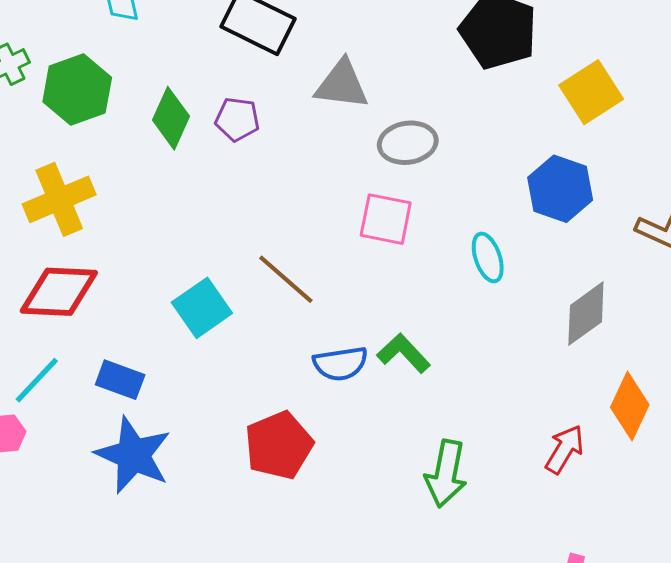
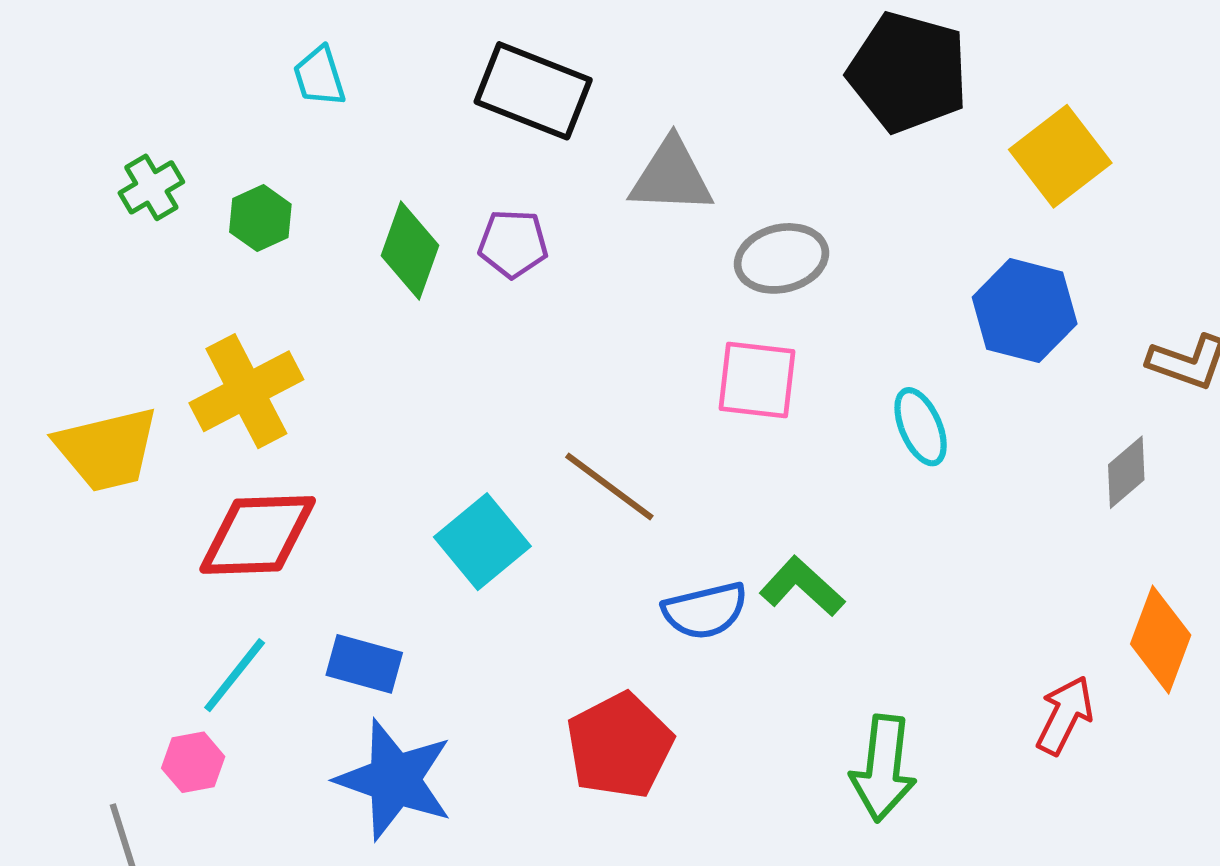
green hexagon: (77, 90) -> (260, 218), size x0.6
gray diamond: (586, 314) -> (1126, 472), moved, size x0.7

